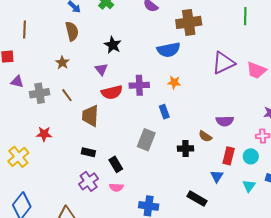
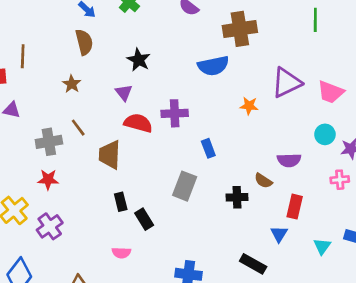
brown line: (24, 29) -> (23, 56), moved
orange star: (174, 82) -> (249, 106), moved
red semicircle: (112, 92) -> (138, 123), turned -150
gray cross: (40, 93) -> (49, 142), moved
black rectangle: (88, 152) -> (121, 202), moved, turned 64
cyan circle: (251, 156) -> (325, 134), moved
purple cross: (89, 181) -> (50, 226), moved
pink semicircle: (116, 187) -> (121, 253), moved

